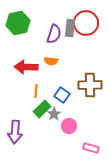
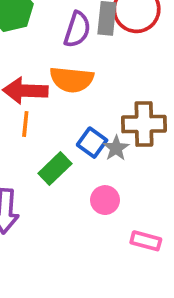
orange semicircle: (51, 61) -> (72, 80), size x1.6
orange line: (36, 91) -> (25, 124), moved
gray star: (54, 114) -> (116, 148), moved

